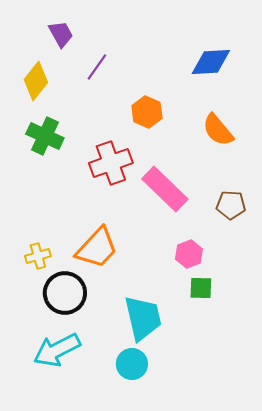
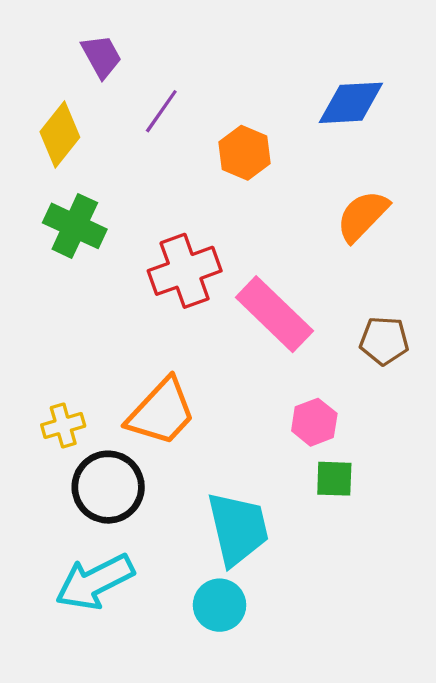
orange hexagon: (147, 112) -> (244, 153), moved
orange semicircle: (218, 130) -> (363, 216), turned 84

